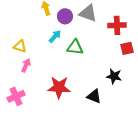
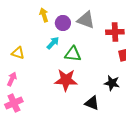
pink arrow: (26, 65) -> (12, 79), moved
red star: (59, 87) -> (66, 80), moved

